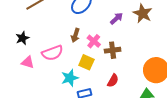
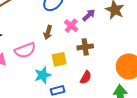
pink cross: (94, 41) -> (71, 26), moved
yellow square: (86, 62) -> (59, 59), turned -35

